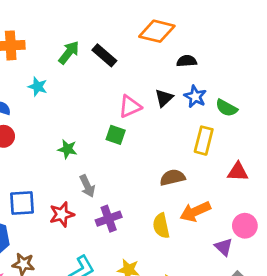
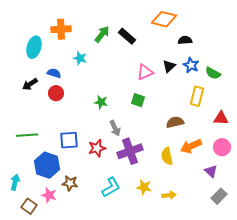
green square: (116, 135) -> (138, 100), moved
purple cross: (109, 219) -> (130, 151), size x1.4
pink circle: (245, 226) -> (222, 147), moved

